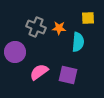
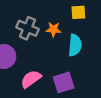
yellow square: (88, 18) -> (78, 12), moved
purple square: (68, 75) -> (64, 82), turned -30

